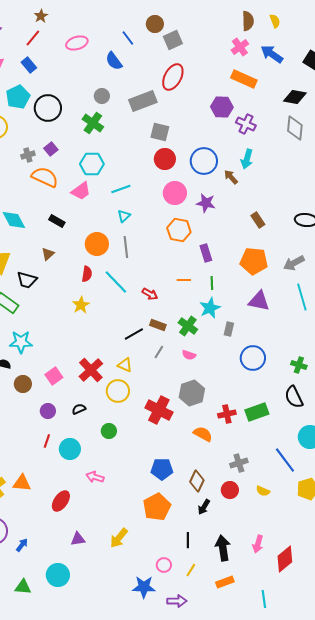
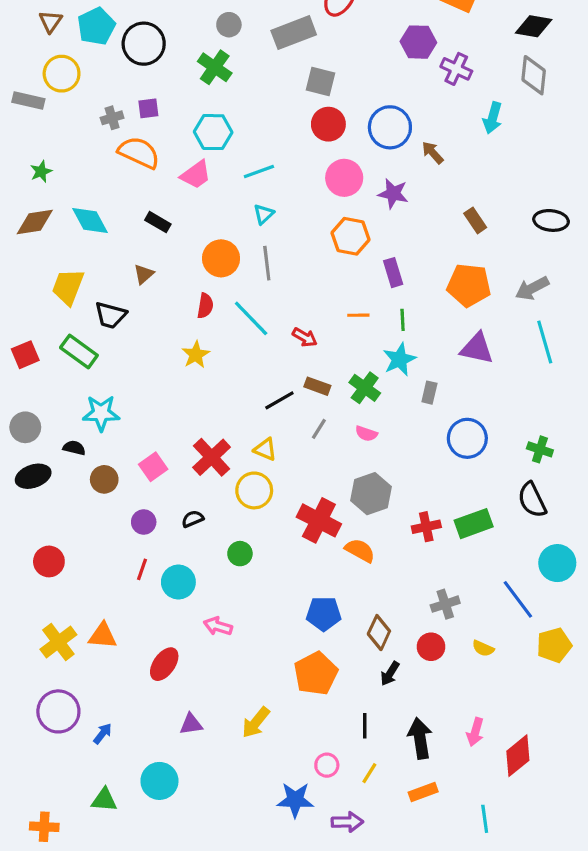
purple square: (51, 149) -> (148, 108), turned 32
cyan arrow: (247, 159) -> (493, 118), moved
orange semicircle: (203, 434) -> (360, 550), moved

